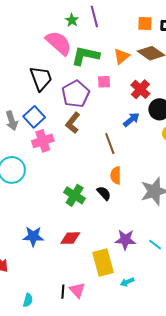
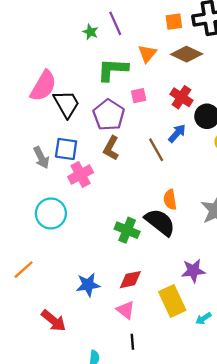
pink semicircle: (59, 43) -> (43, 86), moved, turned 88
orange triangle: (122, 56) -> (147, 53), moved
blue square: (34, 117) -> (66, 149), turned -30
brown line: (110, 144) -> (156, 150), moved
black semicircle: (104, 193) -> (160, 222), size x1.8
pink triangle: (77, 290) -> (126, 310), moved

